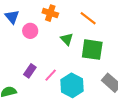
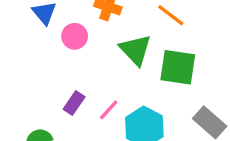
green triangle: (67, 39) -> (135, 50), size x1.5

